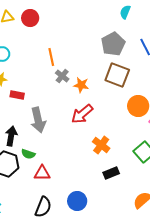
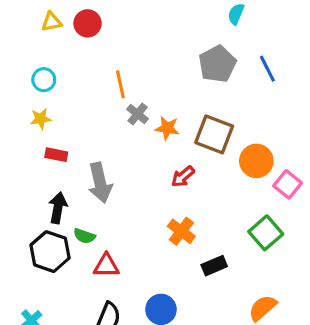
brown square: (117, 75) -> (214, 134), moved
red rectangle: (17, 95) -> (56, 155), moved
red arrow: (82, 114) -> (183, 177), moved, size x0.7
orange cross: (101, 145) -> (181, 231), moved

